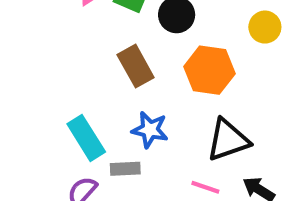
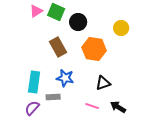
cyan rectangle: (86, 138) -> (34, 82), turned 40
black triangle: (228, 140) -> (103, 83), size x0.7

